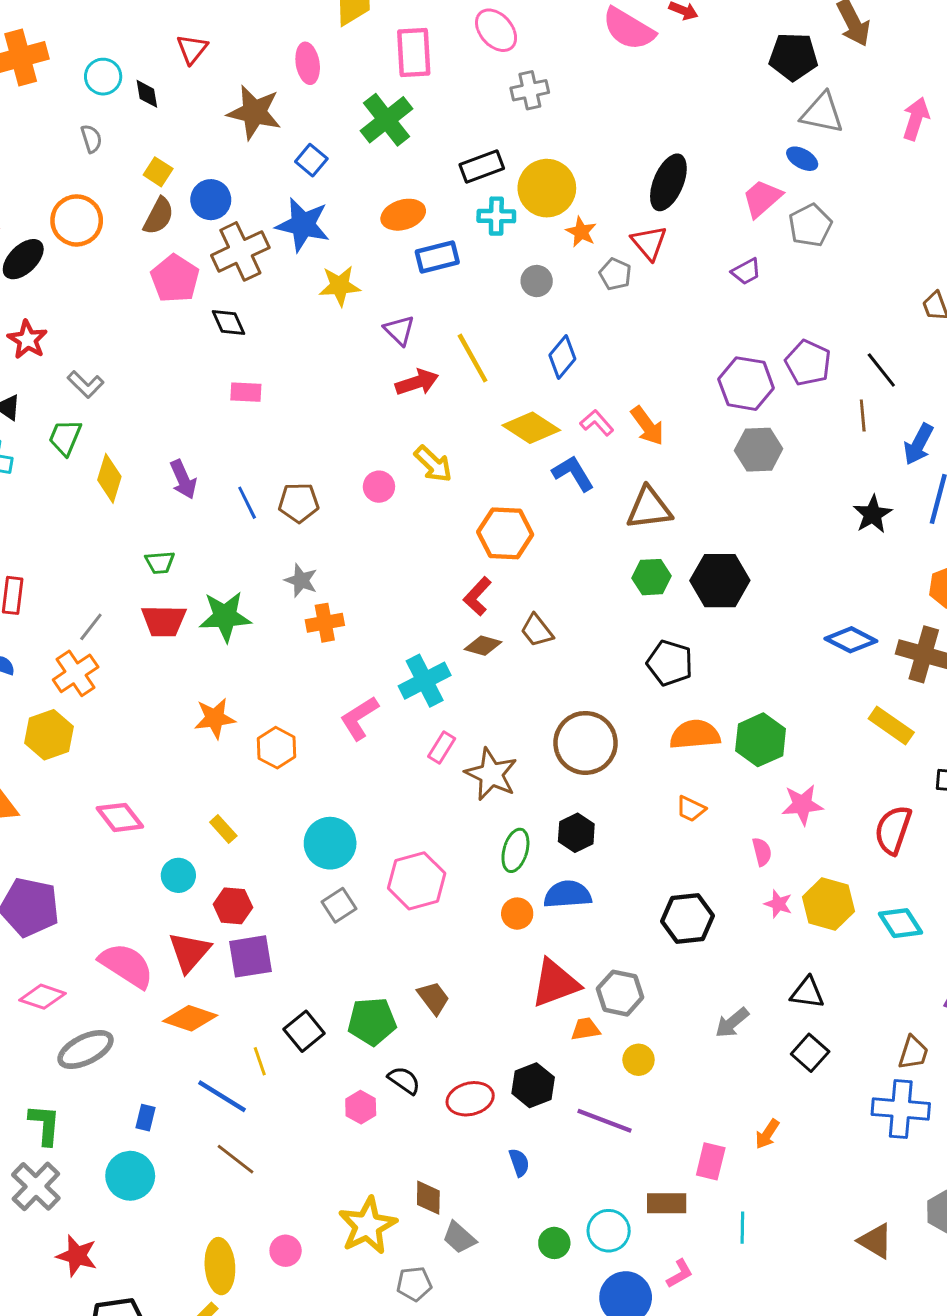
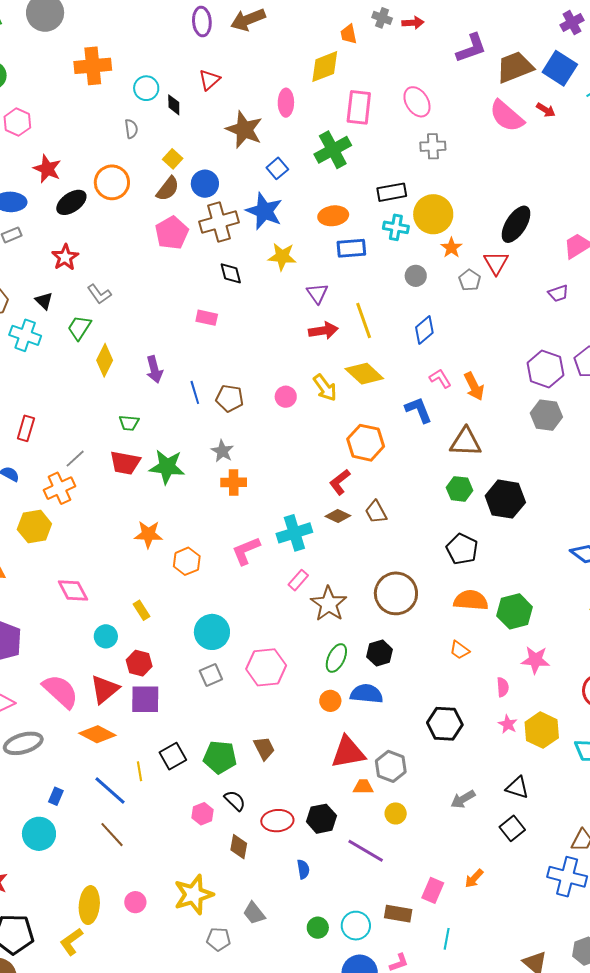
black diamond: (228, 322) -> (231, 273), moved
yellow diamond: (531, 428) -> (364, 374), moved
brown diamond: (428, 1198) -> (239, 847), moved

